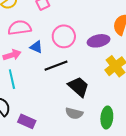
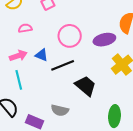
pink semicircle: (20, 28) -> (25, 28), size x0.6
blue triangle: (36, 47) -> (41, 55), moved
gray semicircle: (74, 113) -> (60, 110), moved

